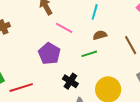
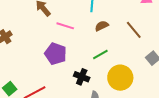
green line: (89, 54) -> (100, 55), moved

